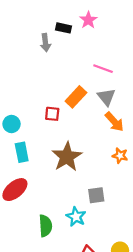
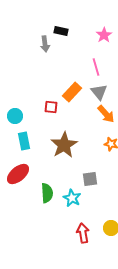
pink star: (88, 20) -> (104, 35), moved
pink line: (103, 69) -> (96, 67), turned 54
green semicircle: (45, 226) -> (47, 193), moved

